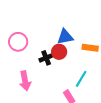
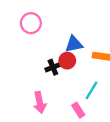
pink circle: (18, 42) -> (31, 23), moved
pink arrow: (25, 81) -> (40, 102), moved

